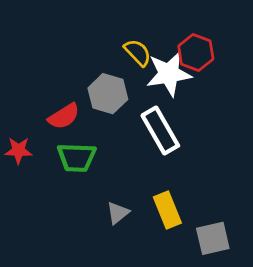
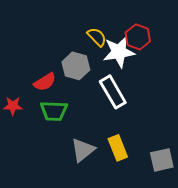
gray triangle: (118, 213) -> (83, 150), size x1.5
gray square: (213, 238) -> (162, 160), moved

